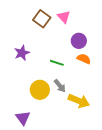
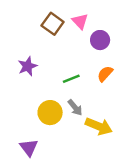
purple circle: (79, 41) -> (100, 40), moved
orange semicircle: (84, 59) -> (105, 74), turned -72
green line: (57, 63) -> (71, 79), turned -40

